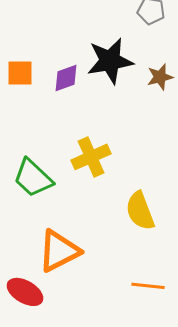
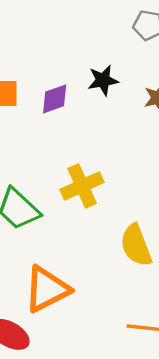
black star: (110, 61) -> (103, 80), size x0.6

